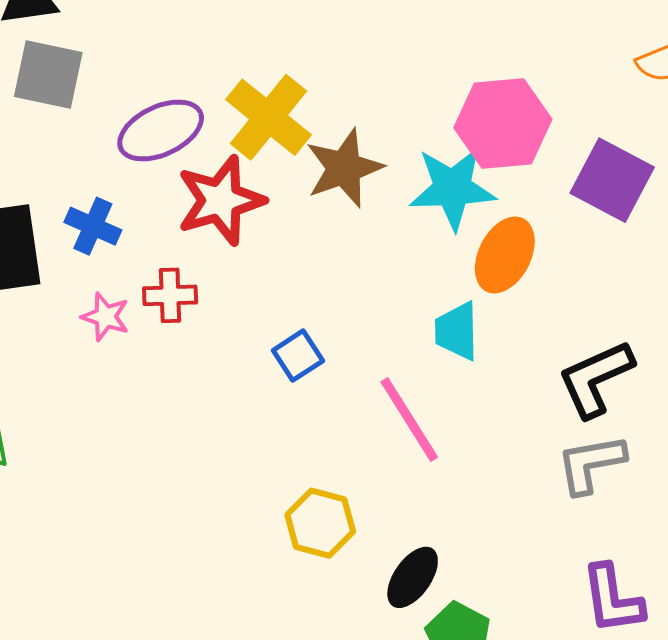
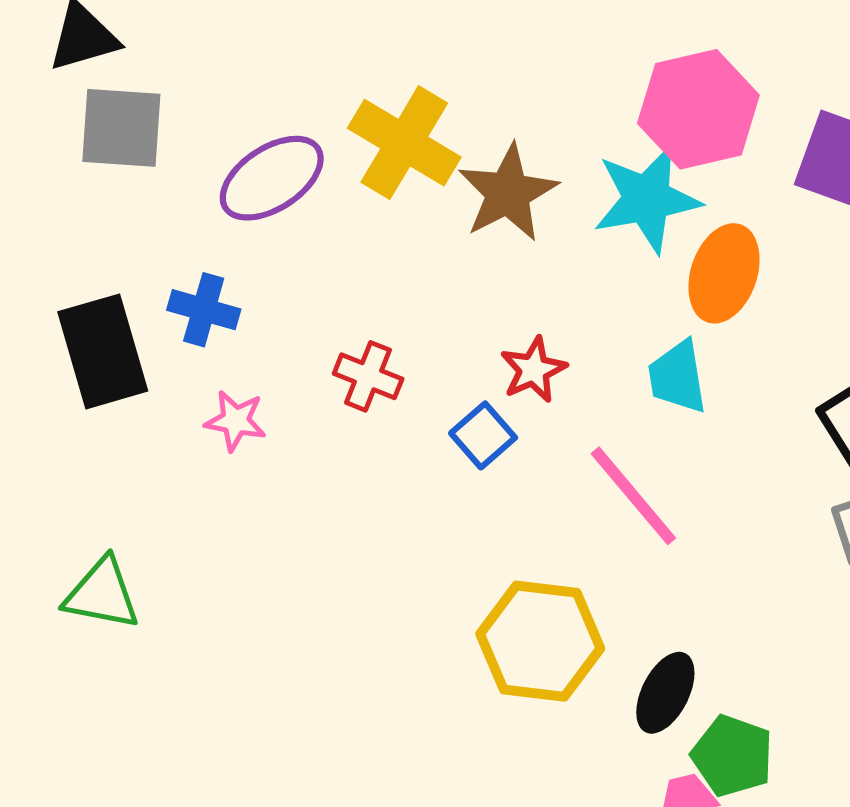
red star: (221, 200) -> (533, 370), moved, size x0.6
red cross: (170, 295) -> (368, 376), moved, turned 32
yellow hexagon: (320, 523) -> (540, 641), size x1.4

